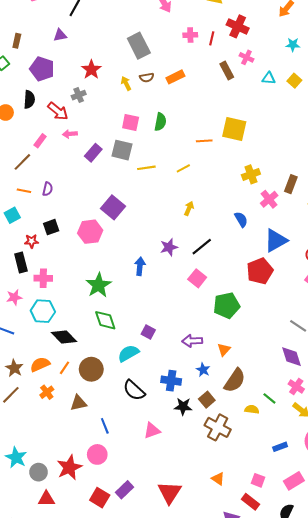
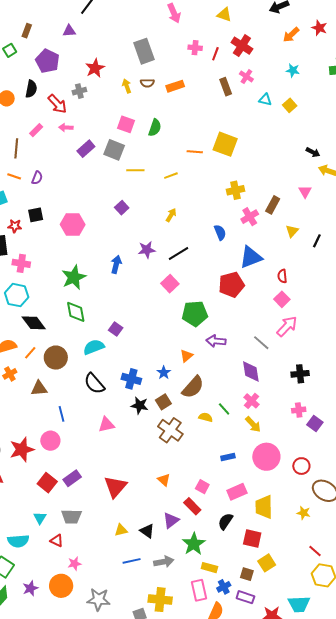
brown line: (22, 162) -> (16, 148), turned -48
purple square: (113, 207) -> (122, 208), moved, size x0.6
purple arrow: (192, 341) -> (216, 341), moved

